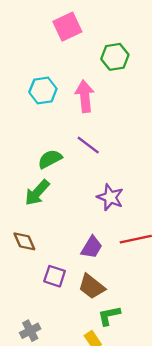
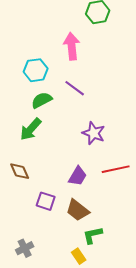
cyan hexagon: (43, 91) -> (36, 70), moved

